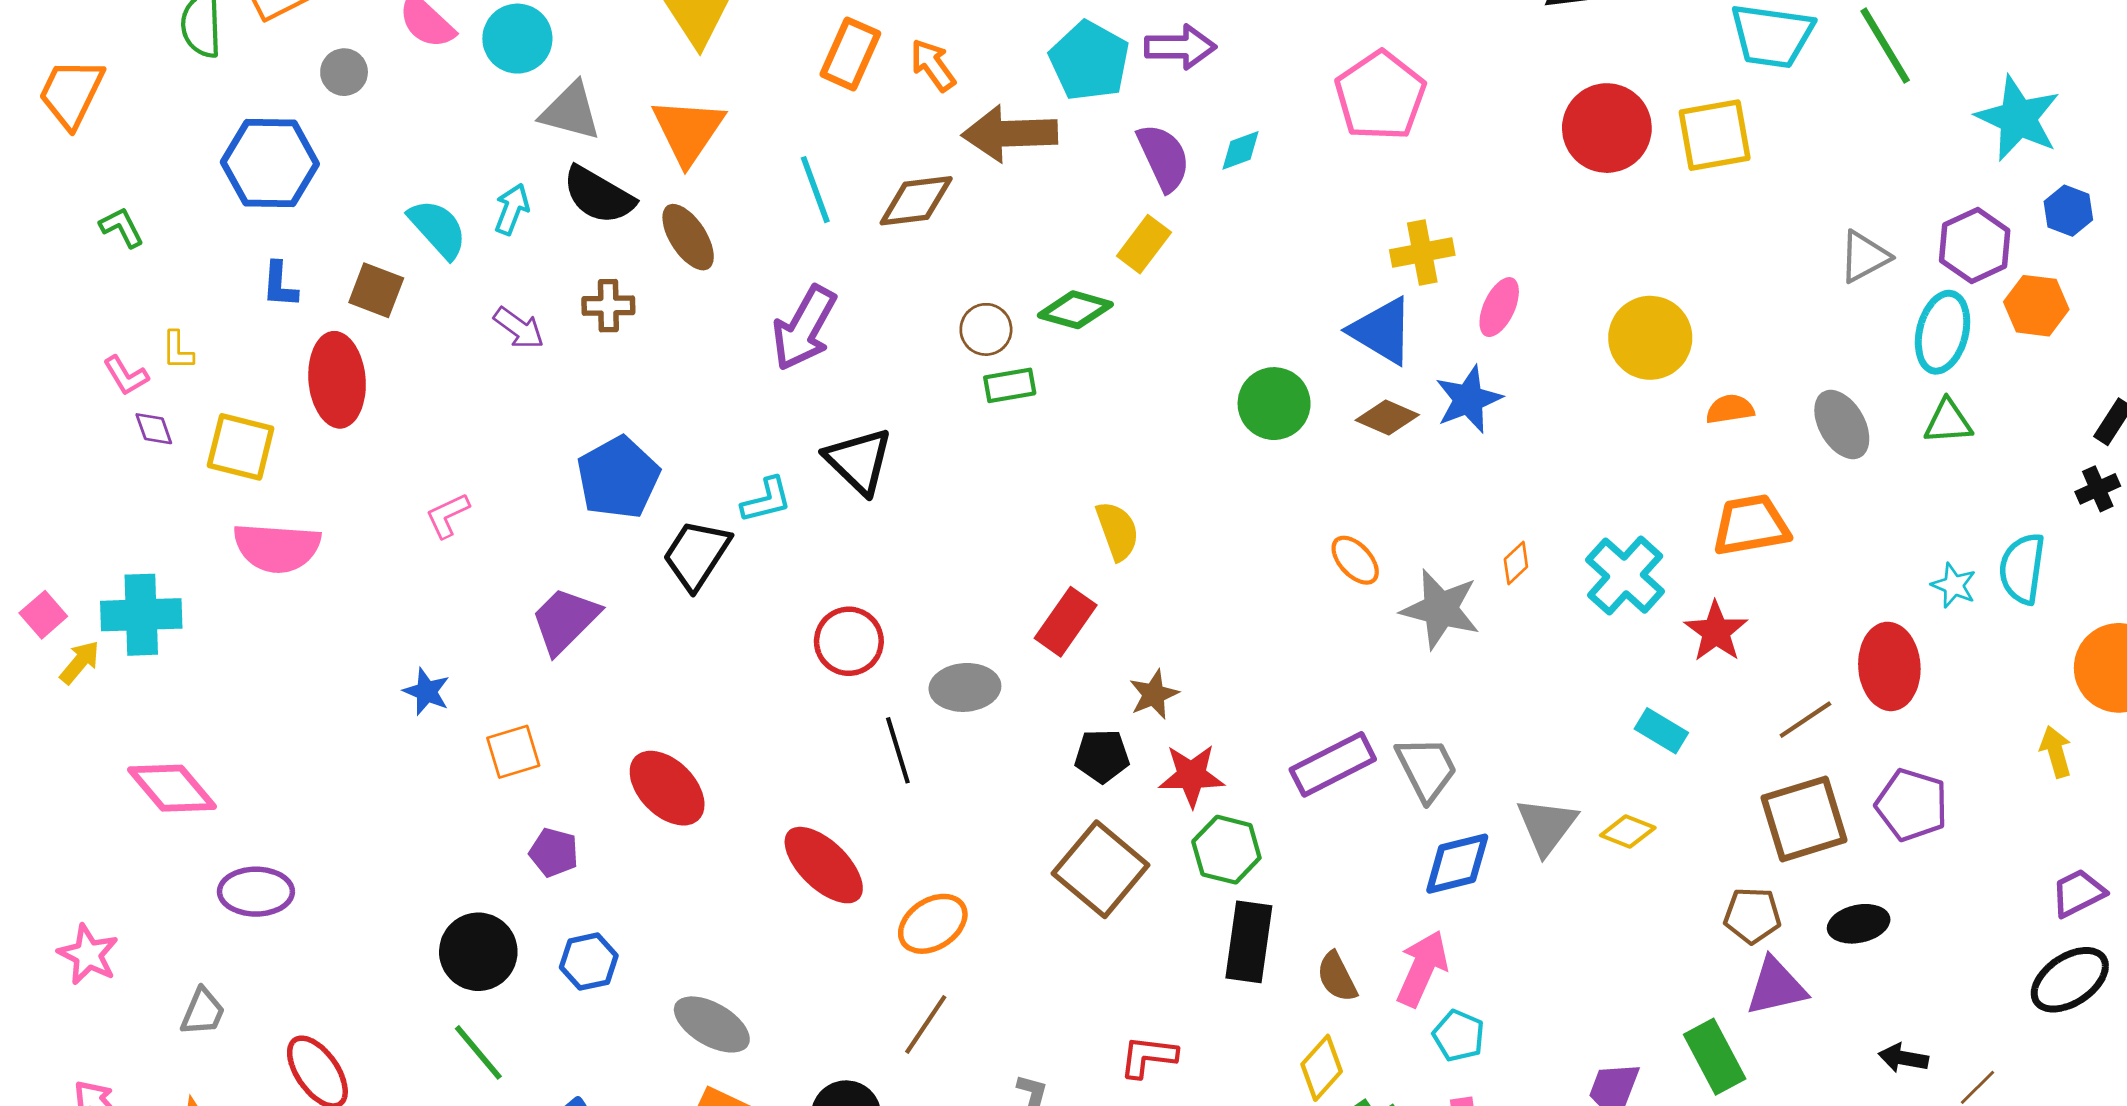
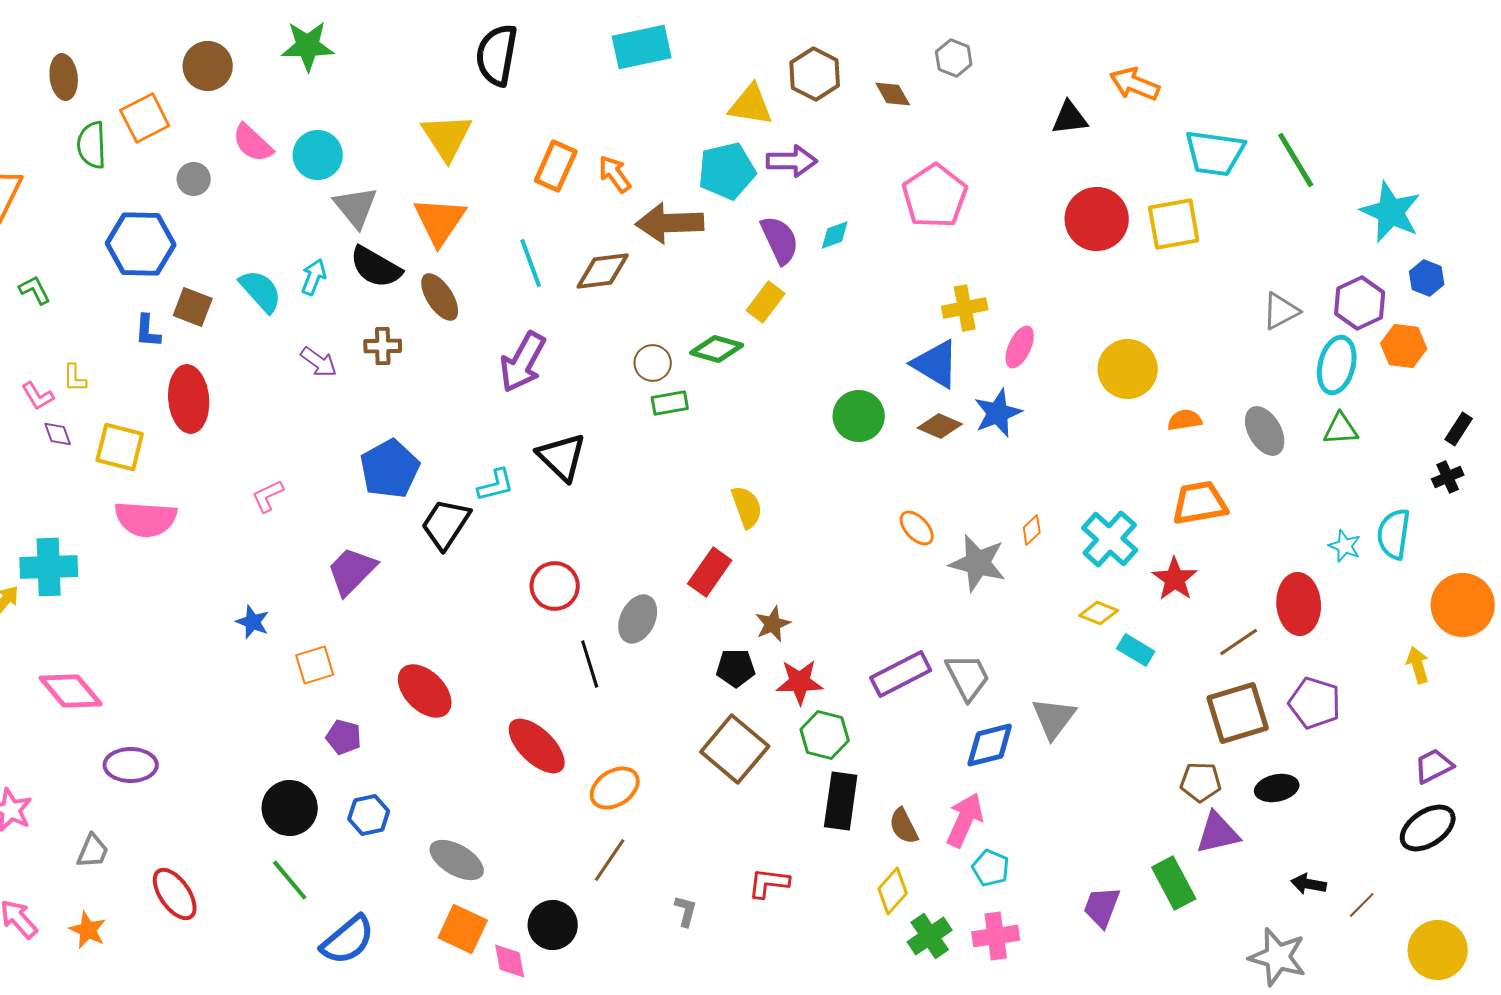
cyan pentagon: (1089, 61) -> (727, 171), turned 30
gray triangle: (571, 111) -> (356, 207), turned 36
brown square: (376, 290) -> (193, 307), moved
gray ellipse: (965, 687) -> (638, 619), turned -60
yellow diamond: (1628, 831) -> (1099, 613), moved

